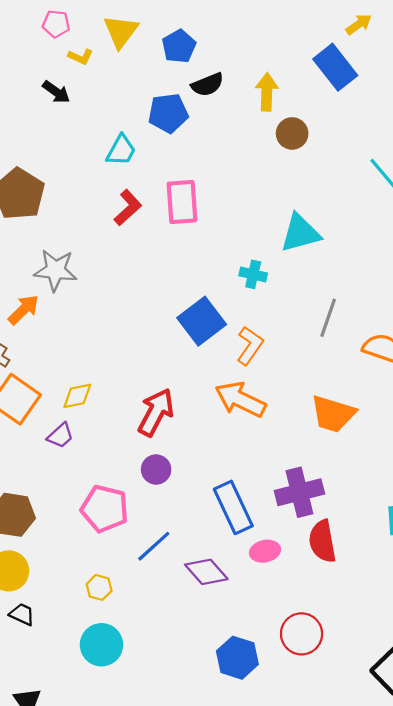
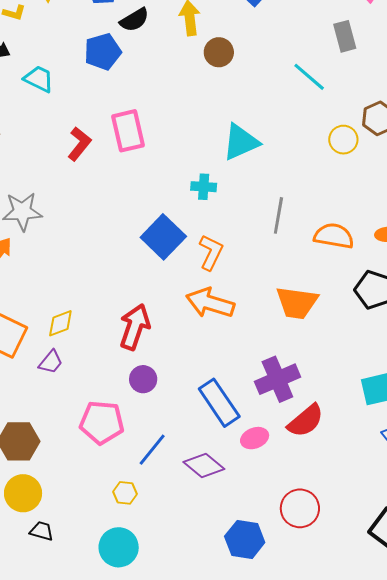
cyan trapezoid: (121, 150) -> (39, 79), moved, turned -84
red semicircle: (322, 541) -> (306, 421), turned -111
yellow hexagon: (99, 587) -> (125, 493), moved

